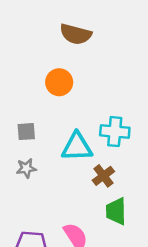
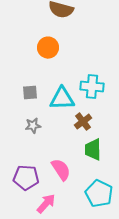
gray square: (26, 132) -> (30, 93), moved
gray star: (26, 168) -> (33, 126), moved

